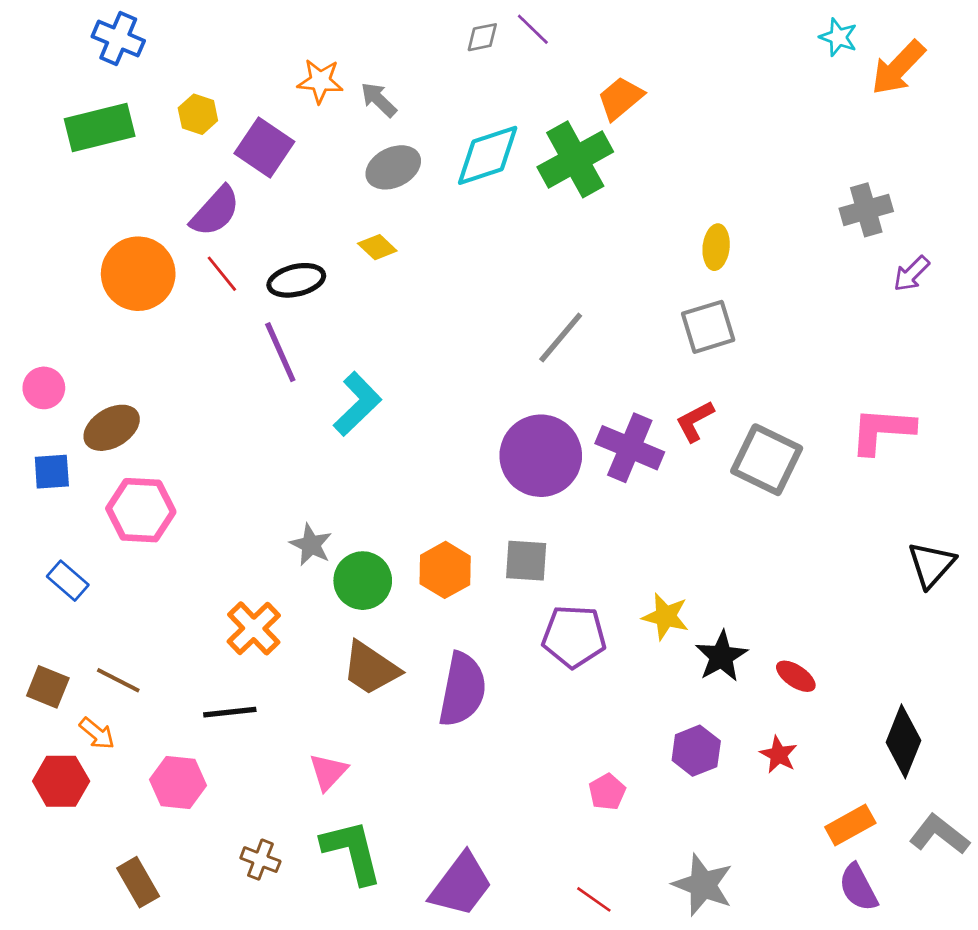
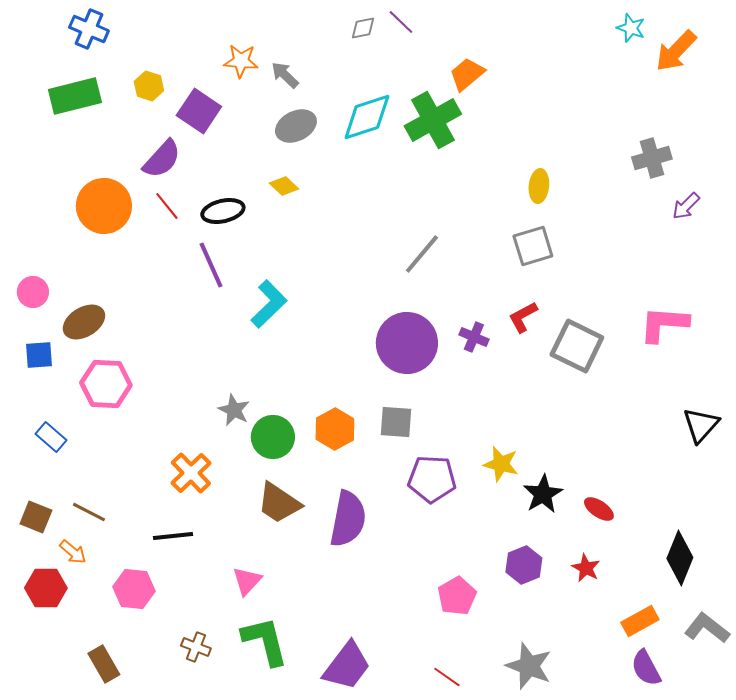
purple cross: (630, 448) -> (474, 337), size x0.6
pink pentagon: (607, 792) -> (457, 596), size x1.4

